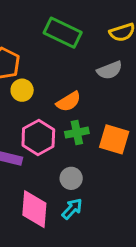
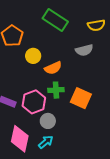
yellow circle: (22, 90) -> (33, 56), moved
pink hexagon: (38, 137) -> (34, 102), moved

